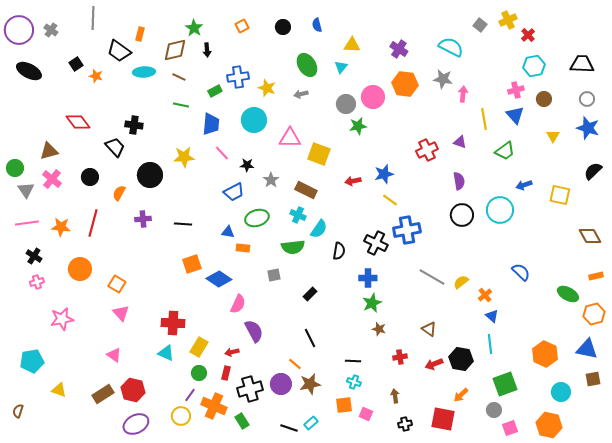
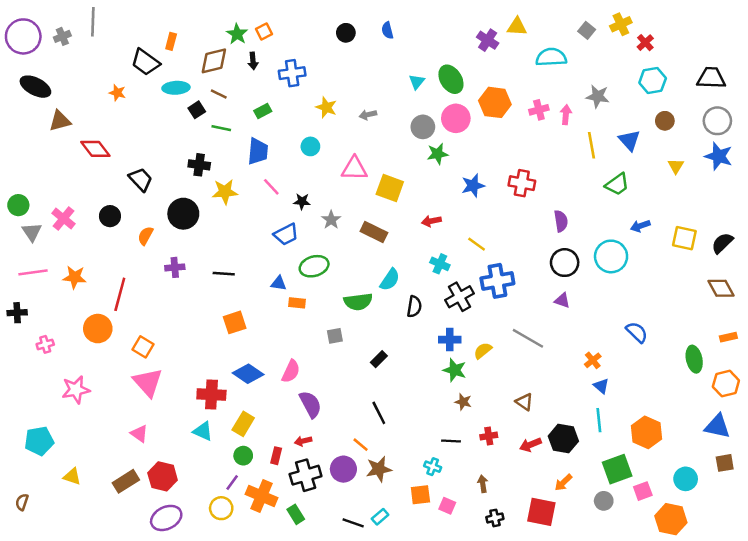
gray line: (93, 18) -> (93, 22), moved
orange square: (242, 26) -> (264, 32), moved
gray cross: (51, 30) -> (62, 36), turned 32
yellow triangle: (352, 45) -> (517, 27), moved
cyan semicircle: (451, 47) -> (551, 57), turned -30
purple cross: (399, 49) -> (488, 40), moved
black square: (76, 64) -> (197, 110), moved
green ellipse: (307, 65) -> (451, 79), moved
blue cross: (238, 77) -> (292, 73), moved
gray star: (443, 79) -> (598, 96), moved
pink cross: (516, 90) -> (539, 110), moved
gray circle: (587, 99) -> (717, 121), size x1.5
cyan circle: (254, 120) -> (310, 146), size x0.6
black cross: (134, 125) -> (199, 165), moved
purple triangle: (460, 142) -> (562, 300), moved
red cross: (427, 150) -> (522, 183), turned 35
brown triangle: (49, 151) -> (60, 121), moved
black semicircle: (593, 171) -> (722, 243), moved
blue star: (384, 174) -> (473, 186), moved
cyan cross: (298, 215) -> (440, 264), moved
red line: (93, 223) -> (120, 294), moved
black cross: (376, 243) -> (460, 297), turned 35
black cross: (34, 256) -> (17, 313), moved, turned -35
blue diamond: (219, 279) -> (248, 374), moved
yellow semicircle: (461, 282) -> (483, 351), moved
green ellipse: (568, 294) -> (694, 359), turned 50
green star: (372, 303) -> (455, 370), turned -30
pink triangle: (121, 313) -> (148, 382), size x1.5
red arrow: (232, 352) -> (303, 441), moved
orange hexagon: (545, 354) -> (646, 432), moved
black line: (353, 361) -> (451, 441), moved
pink square: (510, 428) -> (643, 491), moved

